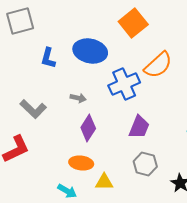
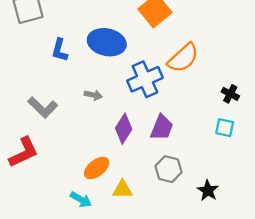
purple diamond: (88, 128) -> (124, 129), moved
orange ellipse: (81, 163) -> (97, 168), turned -45

